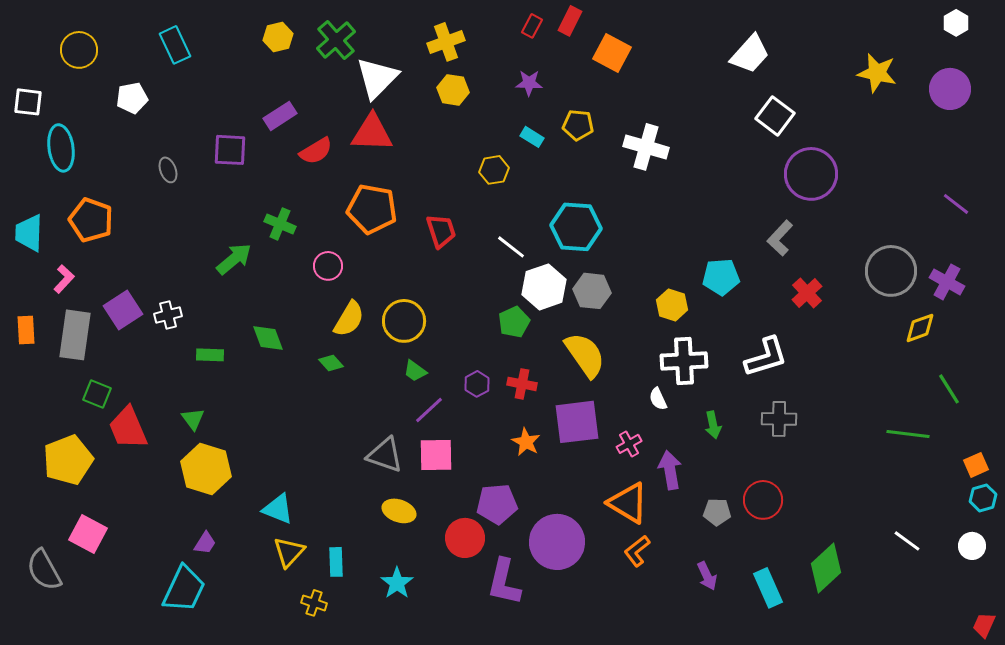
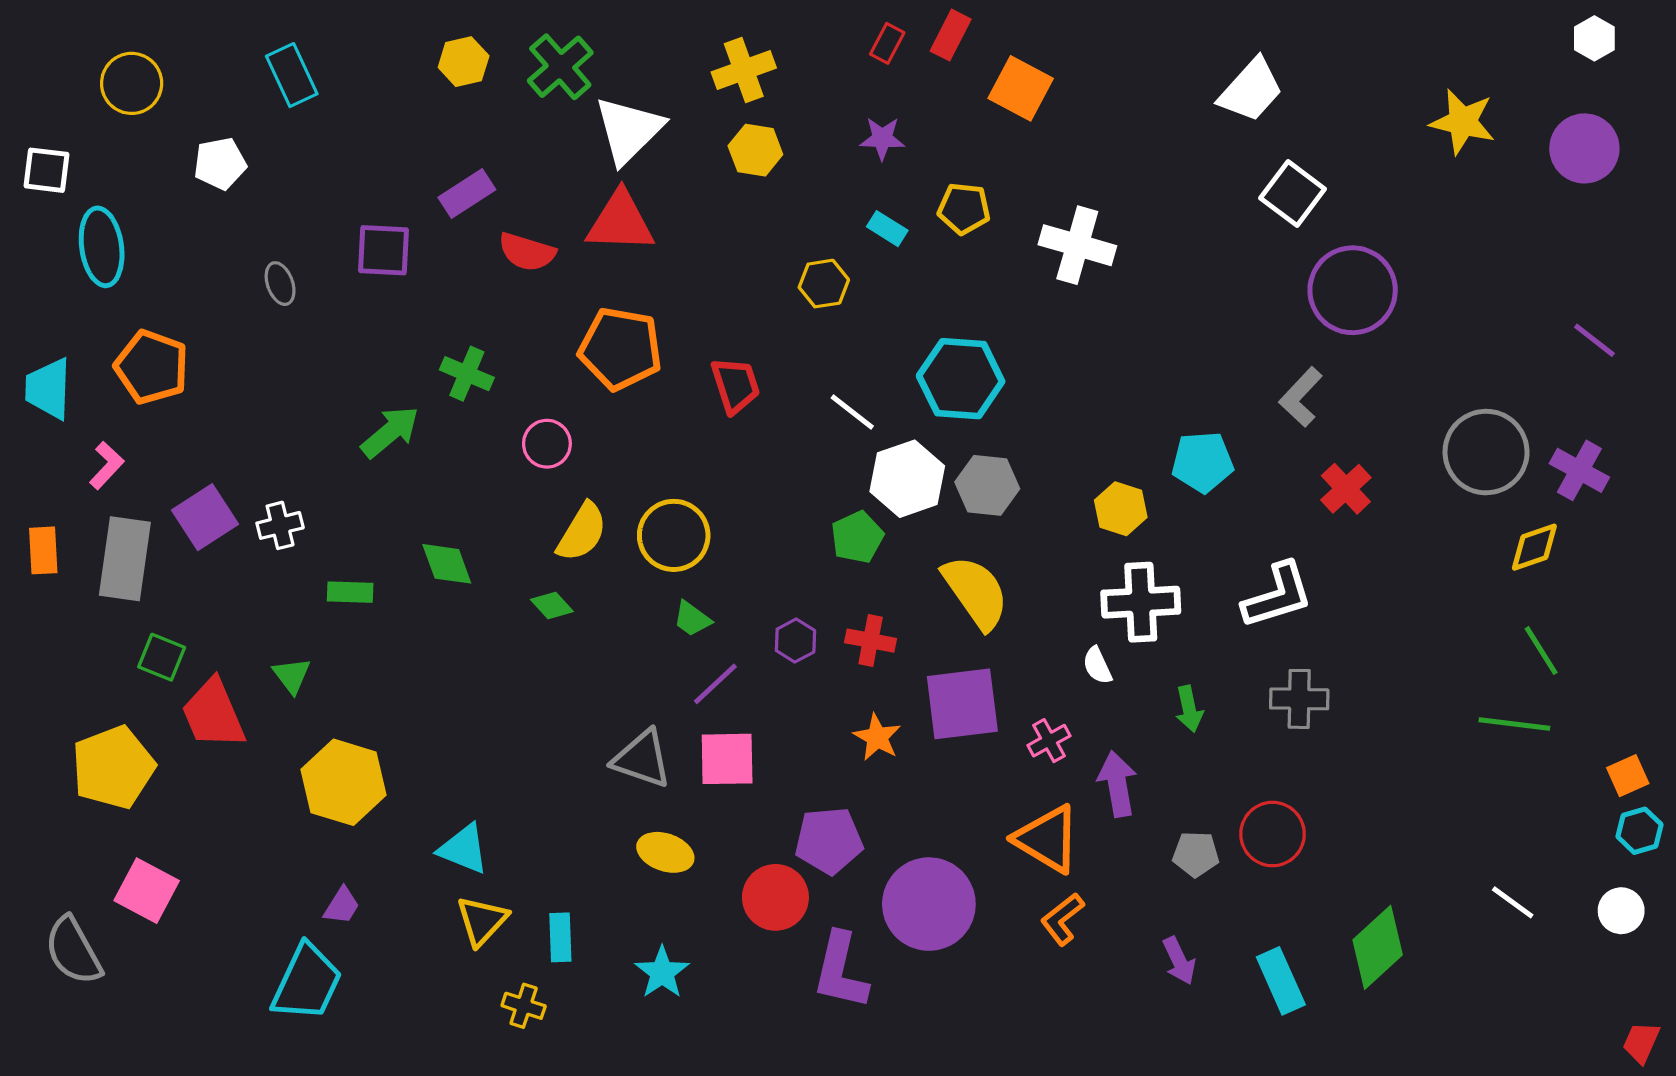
red semicircle: (316, 151) -> (527, 252), turned 48
green line: (949, 389) -> (1541, 651), moved
green triangle: (193, 419) -> (292, 676), moved

